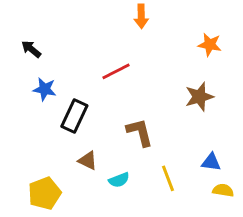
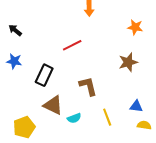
blue star: (45, 89) -> (14, 61), moved
brown triangle: (88, 161) -> (53, 105), size x1.5

